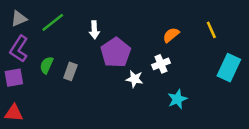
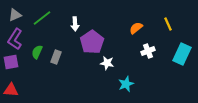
white cross: (161, 64) -> (148, 51), moved
cyan star: (177, 99) -> (126, 84), moved

